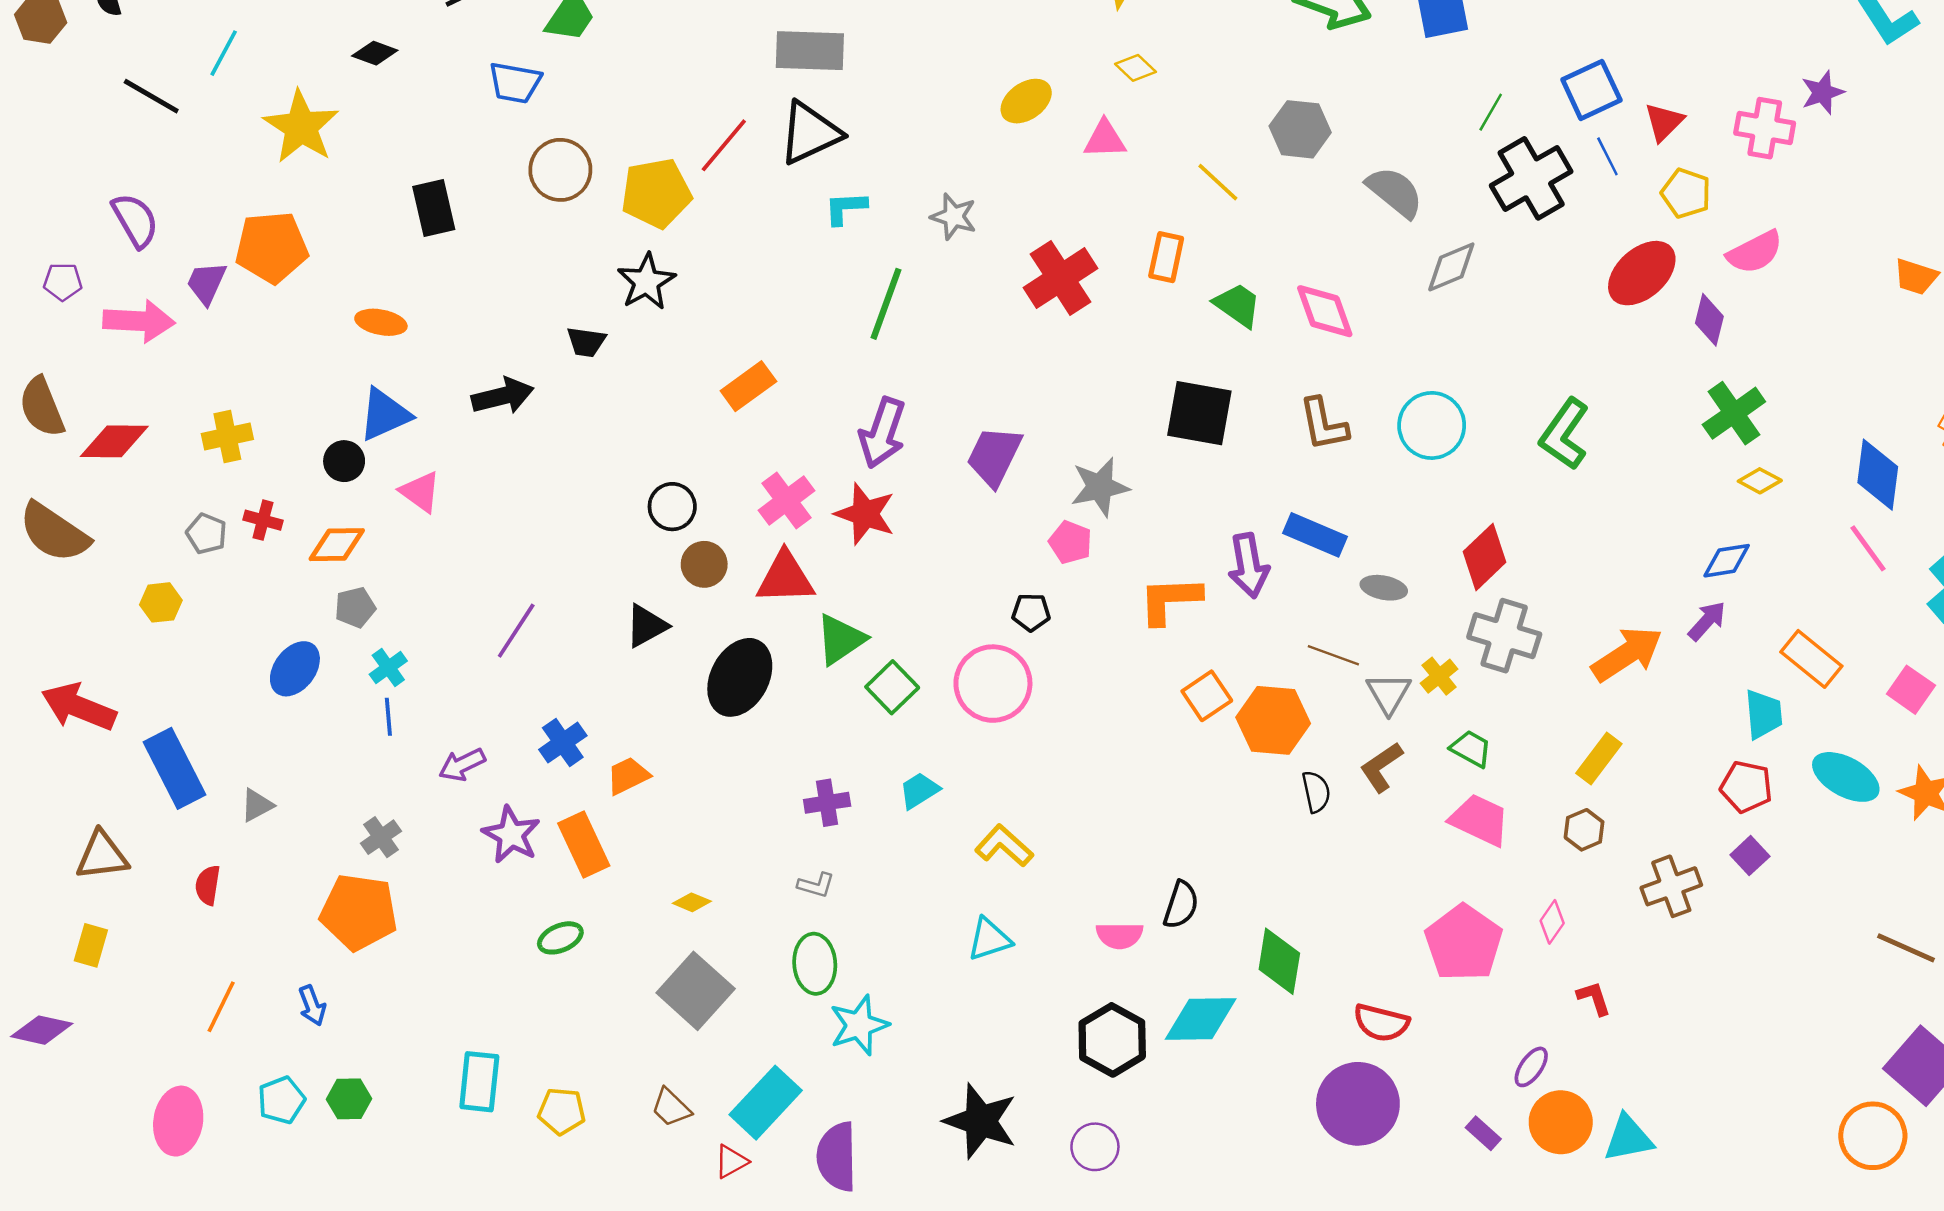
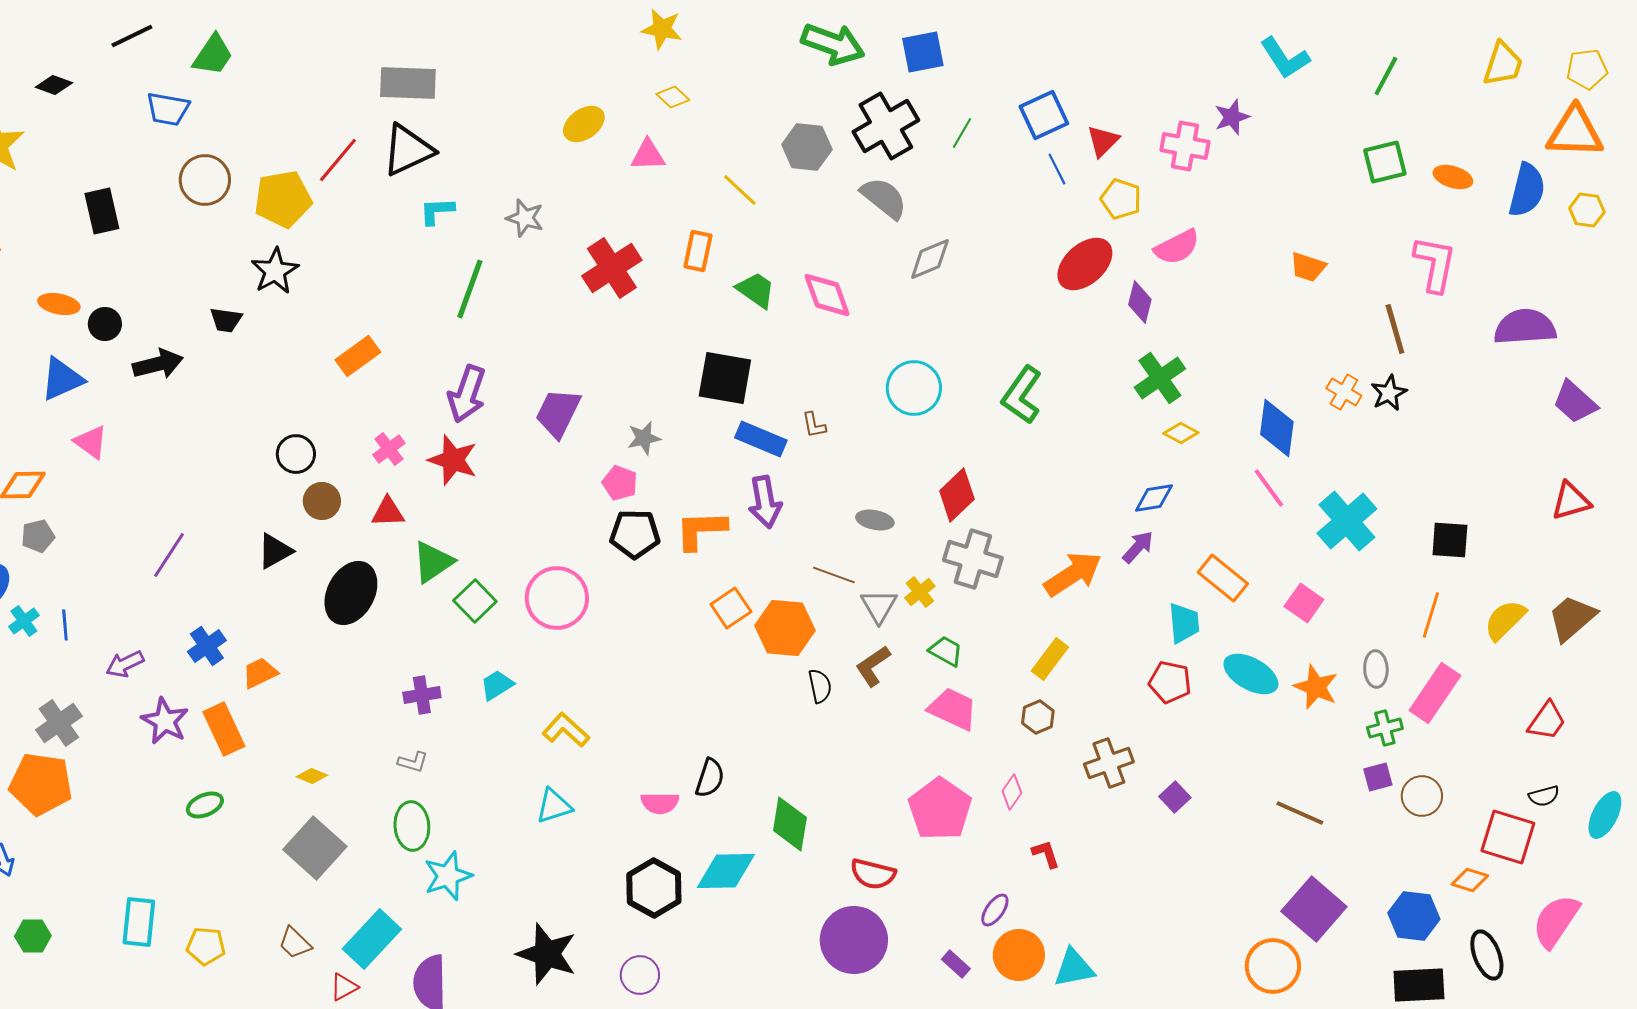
black cross: (1531, 178) -> (886, 126), moved
brown L-shape: (1324, 424) -> (814, 425), moved, size x0.6
black circle: (344, 461) -> (105, 324), moved
gray star: (1100, 487) -> (644, 438), size x0.7
pink cross: (786, 500) -> (389, 449), size x0.7
blue rectangle: (1315, 535) -> (761, 439), moved
red triangle: (785, 578) -> (388, 512), size x0.7
black pentagon: (1031, 612) -> (635, 534), moved, size x1.6
cyan cross: (388, 668) -> (24, 621), moved
gray cross: (381, 837) -> (59, 723), size x1.4
purple square: (1750, 856) -> (1175, 797), moved

